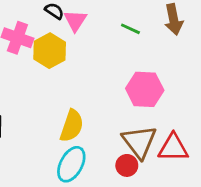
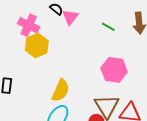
yellow hexagon: (50, 51) -> (37, 46), moved

